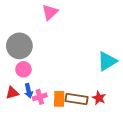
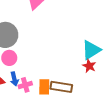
red star: (99, 98) -> (89, 66), moved

